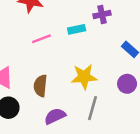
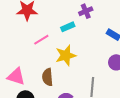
yellow star: (84, 77) -> (66, 55), moved

